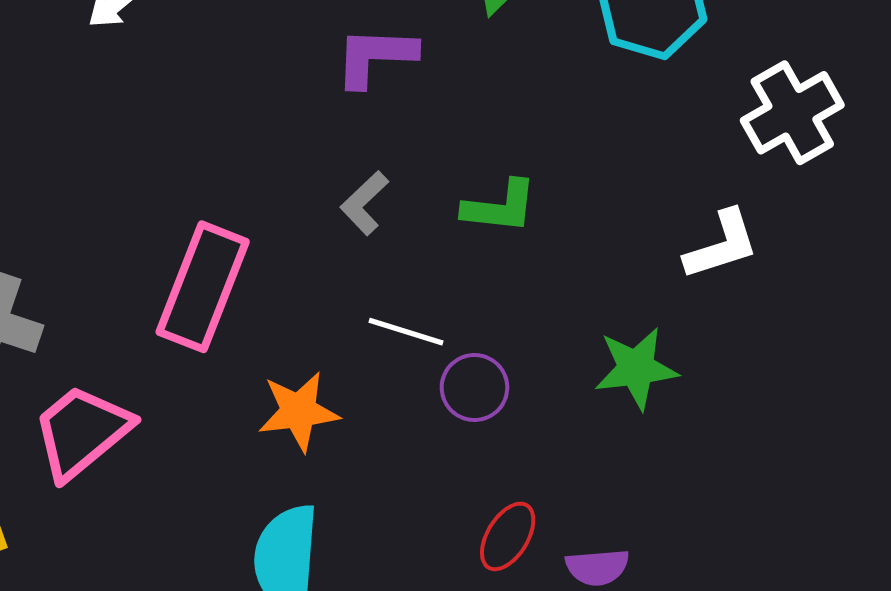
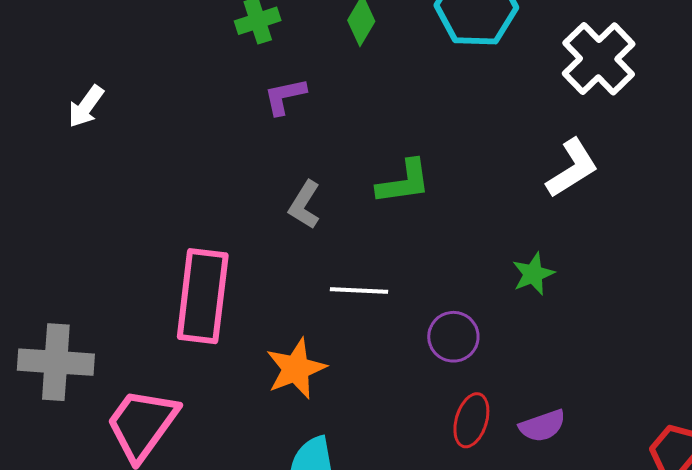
purple L-shape: (375, 57) -> (285, 96), size x0.7
green star: (636, 368) -> (533, 274), size x0.7
purple circle: (474, 388) -> (453, 337), moved

